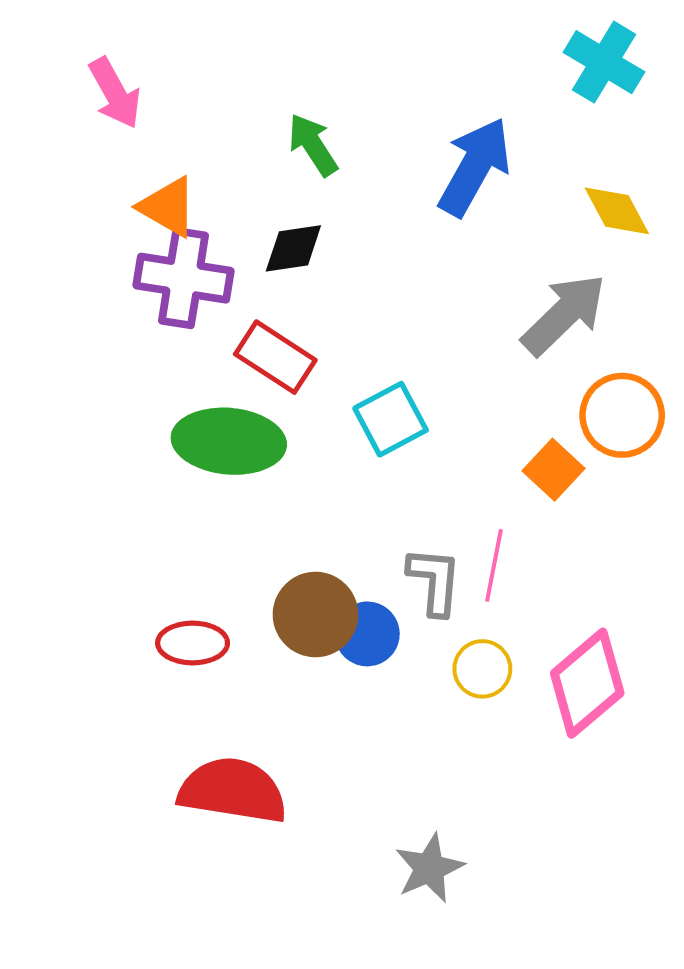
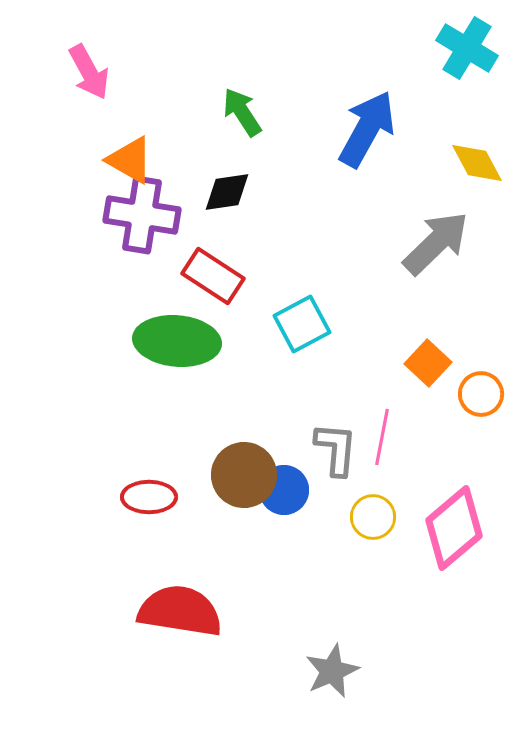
orange circle: (622, 415) -> (481, 394), moved, size x0.7

